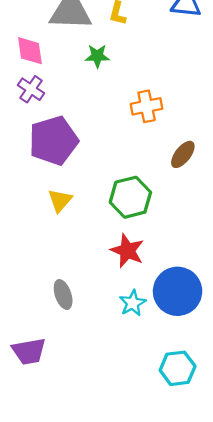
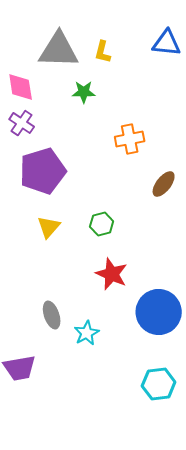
green hexagon: (130, 197) -> (102, 224), moved, size x0.6
cyan star: (133, 303) -> (87, 333), moved

